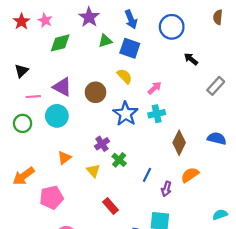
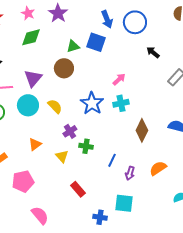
blue arrow: (131, 19) -> (107, 19), moved
pink star: (45, 20) -> (28, 13), moved
green triangle: (105, 41) -> (73, 46), moved
yellow semicircle: (124, 76) -> (55, 106), moved
purple triangle: (62, 87) -> (33, 78), turned 42
brown circle: (95, 92) -> (64, 68), moved
green cross: (119, 160) -> (86, 146), turned -32
orange semicircle: (190, 175) -> (158, 168), moved

